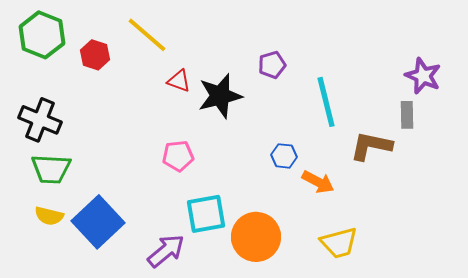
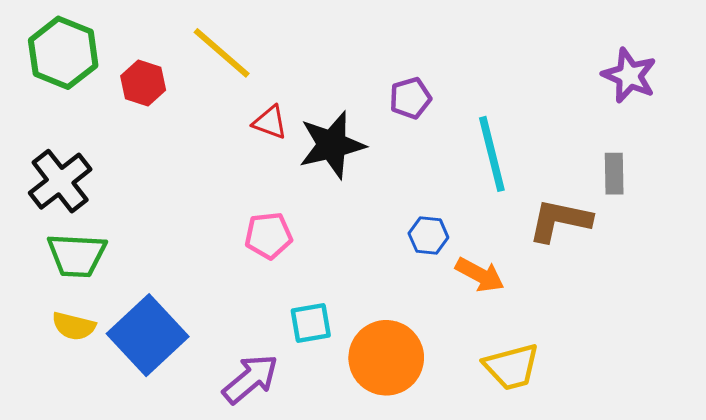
purple star: (423, 76) -> (629, 75), moved
black cross: (40, 120) -> (60, 181), turned 30
cyan square: (206, 214) -> (311, 323), size x0.7

